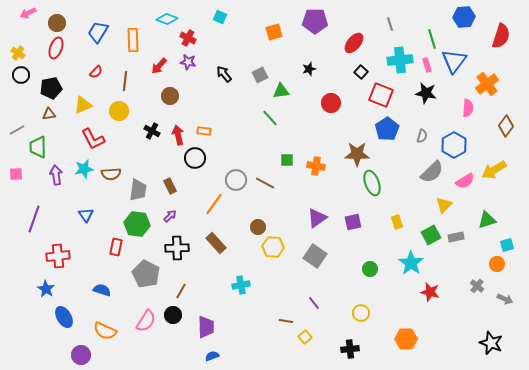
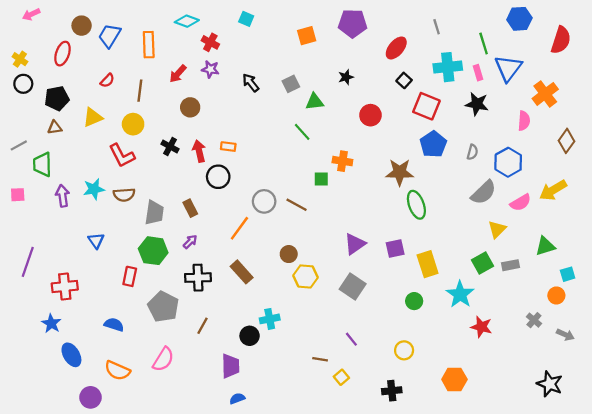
brown circle: (57, 23) -> (82, 26), moved
red L-shape: (93, 139) -> (122, 155), moved
orange cross: (316, 166) -> (342, 161), moved
purple line: (34, 219) -> (28, 262), moved
yellow rectangle: (397, 222) -> (428, 264), moved, size x1.6
black circle: (173, 315) -> (250, 336), moved

